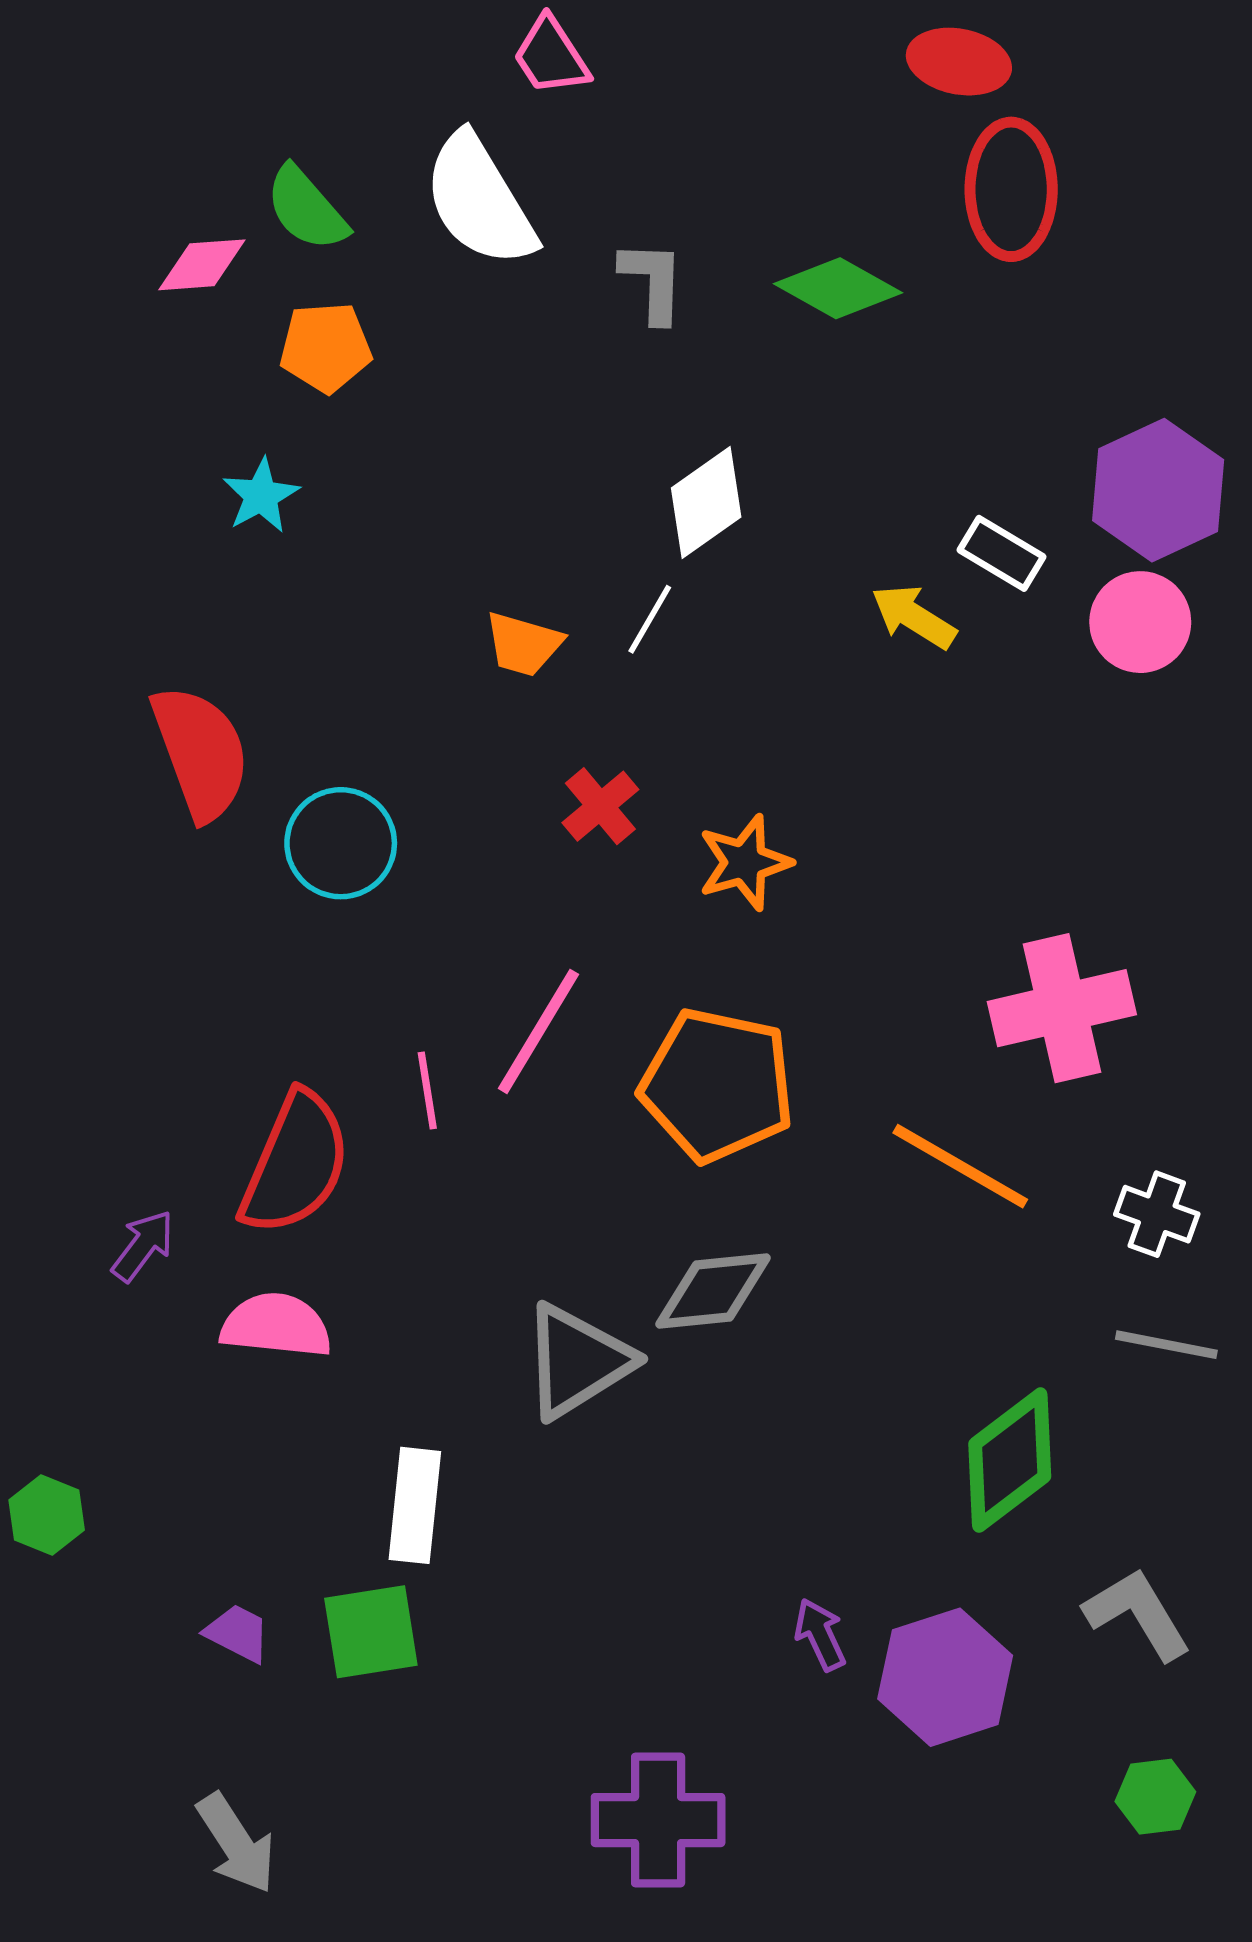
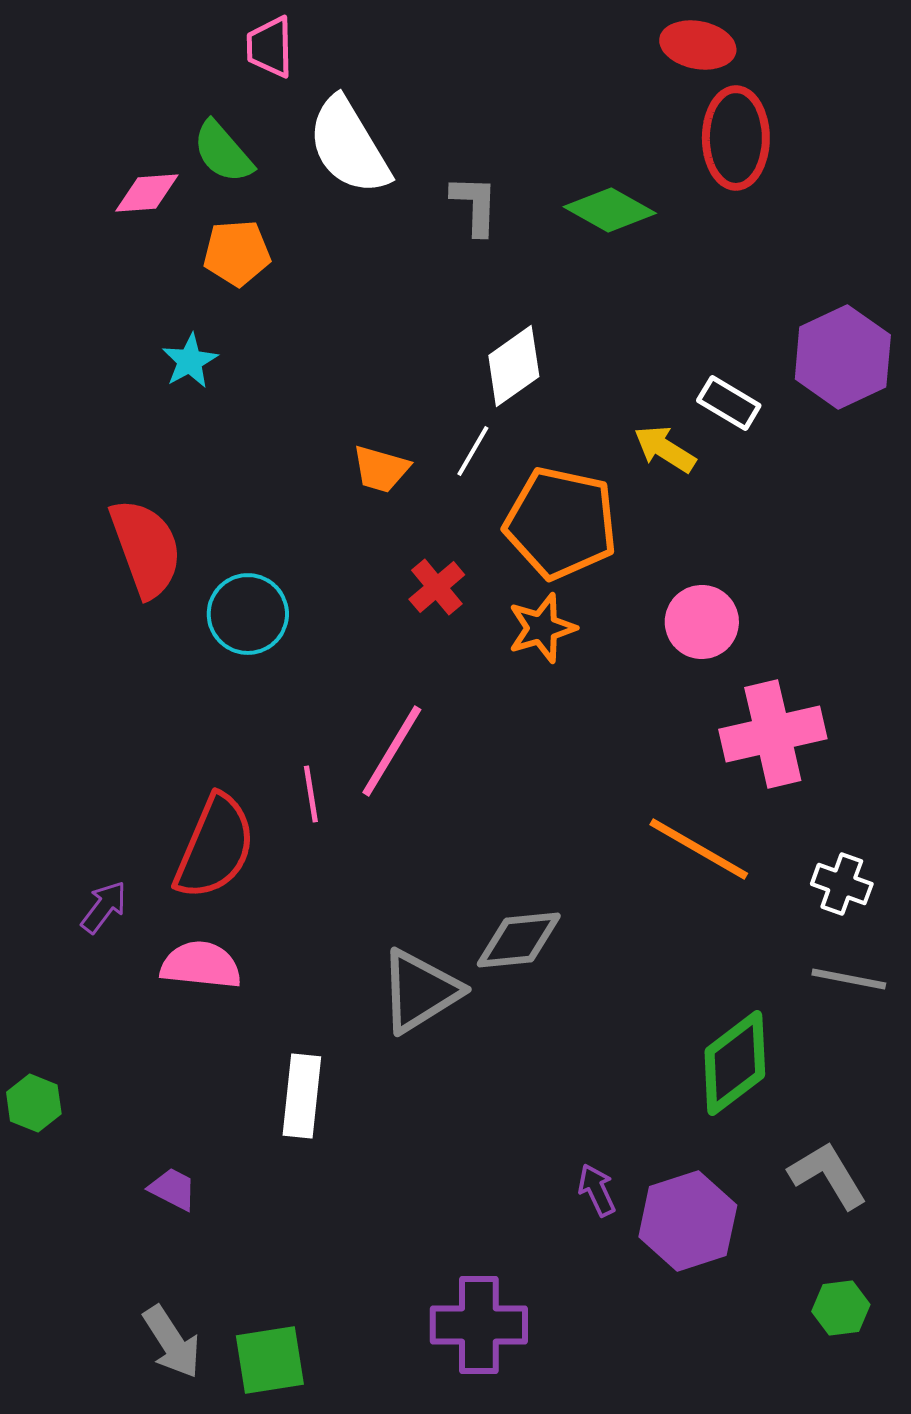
pink trapezoid: (551, 56) -> (270, 47), moved, turned 32
pink circle: (1140, 622) -> (702, 622), moved
orange pentagon: (717, 1085) -> (561, 523), moved
green square: (371, 1632) -> (270, 1360), moved

